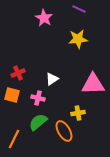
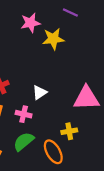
pink star: (44, 18) -> (30, 23), turned 30
yellow star: (78, 39) -> (53, 39), moved

